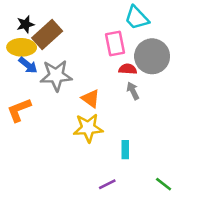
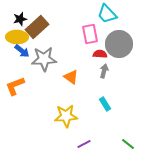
gray arrow: (133, 91) -> (104, 71), turned 40
yellow star: (88, 128) -> (66, 116), moved
cyan rectangle: (125, 150) -> (105, 104), moved, turned -32

